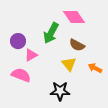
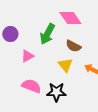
purple circle: (18, 41) -> (10, 34), moved
pink semicircle: (21, 75) -> (31, 86), moved

